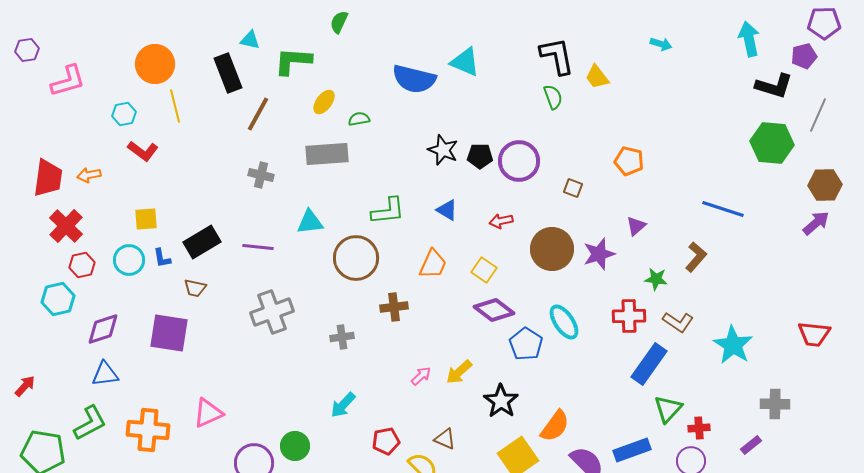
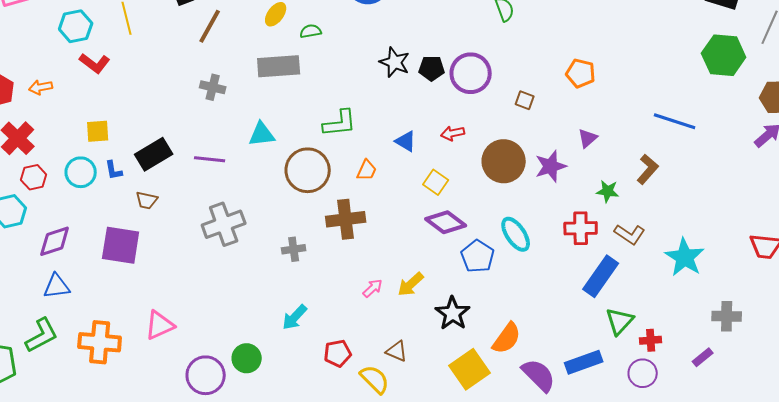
cyan hexagon: (124, 114) -> (76, 26), size x1.4
blue triangle: (447, 210) -> (406, 141), moved
orange trapezoid: (433, 264) -> (367, 170), moved, size x0.7
brown cross: (394, 307) -> (346, 219), size x1.4

